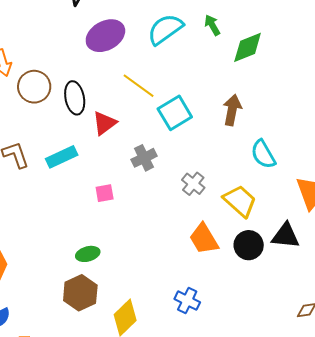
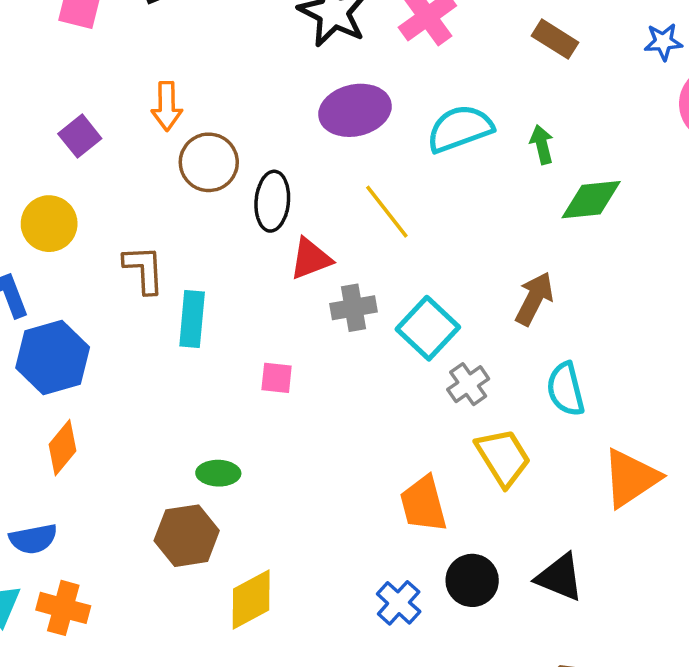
cyan square: (175, 113) -> (428, 328), moved, turned -32
cyan rectangle: (62, 157) -> (192, 319), moved, turned -76
gray cross: (144, 158) -> (353, 308), moved
gray cross: (193, 184) -> (468, 384), moved
black triangle: (286, 236) -> (560, 577), moved
black circle: (249, 245) -> (472, 580), moved
blue cross: (187, 301) -> (399, 603), moved

